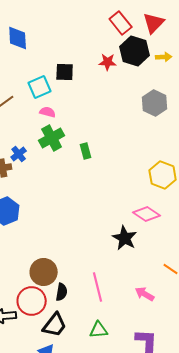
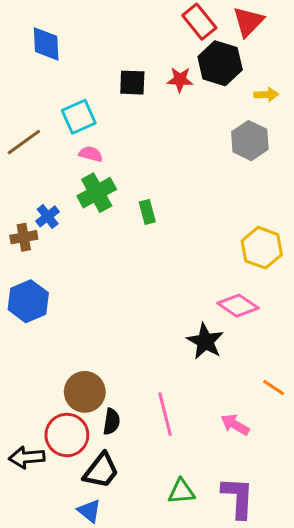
yellow arrow: (164, 57) -> (266, 94), moved
black square: (65, 72) -> (132, 83), moved
green triangle: (99, 330) -> (181, 492), moved

